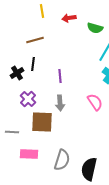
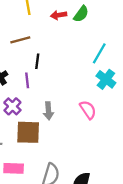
green semicircle: (95, 28) -> (81, 14), moved, turned -70
black line: (33, 64) -> (37, 61), moved
purple line: (60, 76) -> (27, 80), moved

